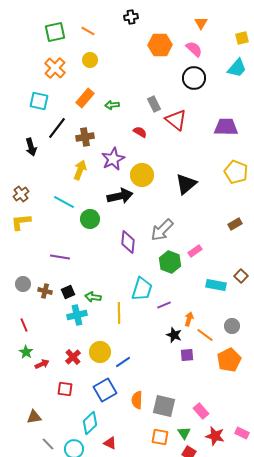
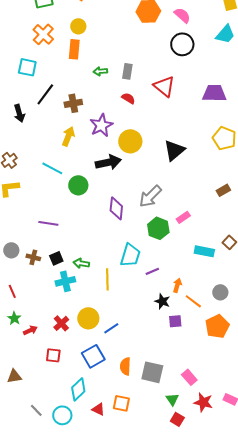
orange rectangle: (85, 98) -> (74, 49), moved, turned -36
gray rectangle: (154, 104) -> (127, 71), moved, turned 35
brown triangle: (34, 417) -> (14, 376), moved
orange square: (160, 437) -> (121, 403), moved

